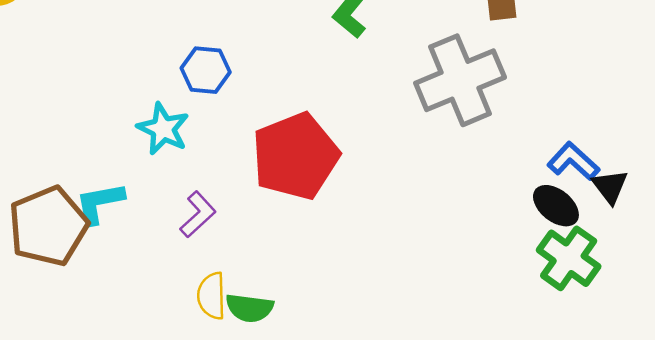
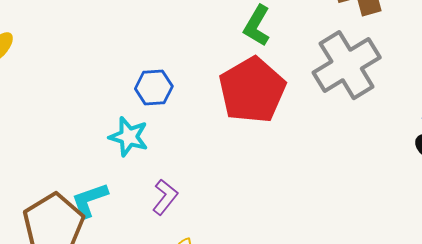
red pentagon: (295, 156) -> (252, 90), moved

